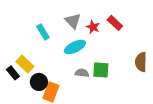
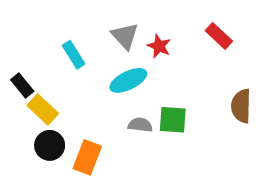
red rectangle: (115, 23) -> (219, 36), moved
black rectangle: (13, 73) -> (22, 86), moved
black circle: (39, 82) -> (50, 145), moved

